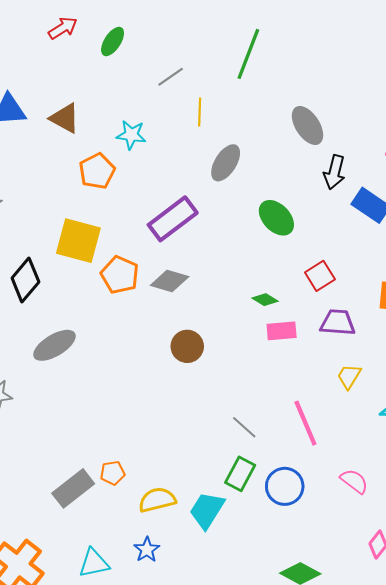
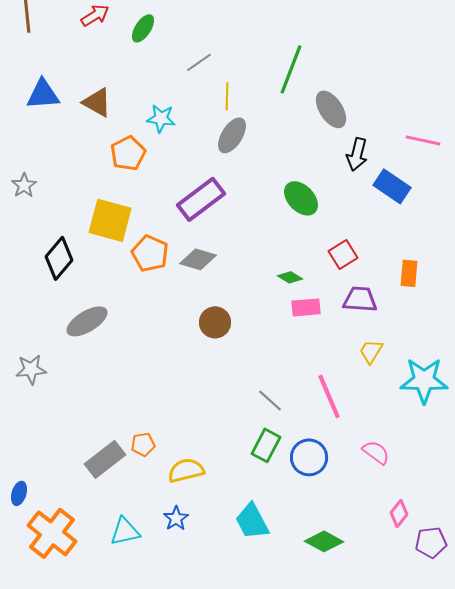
green line: (248, 54) -> (291, 69), moved
gray ellipse: (226, 163) -> (232, 135), moved
cyan trapezoid: (207, 510) -> (252, 521), moved, turned -60

